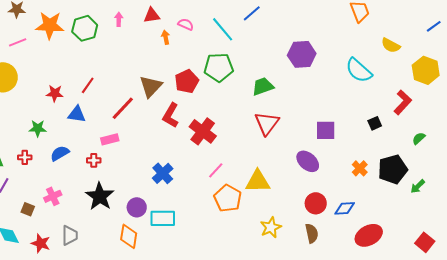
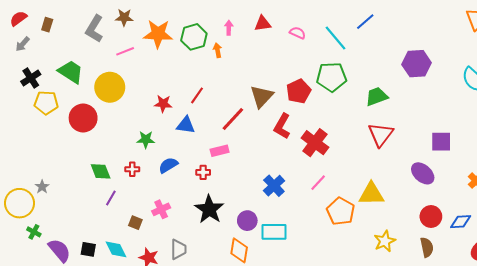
orange arrow: (166, 37) -> (218, 50), moved
pink line: (216, 170) -> (318, 183), moved

